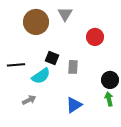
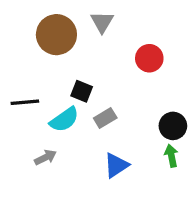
gray rectangle: (73, 67) -> (105, 118), moved, turned 56

